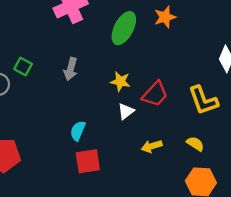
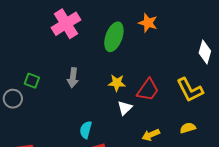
orange star: (165, 17) -> (148, 23), turned -30
yellow semicircle: (195, 144) -> (188, 128), turned -42

